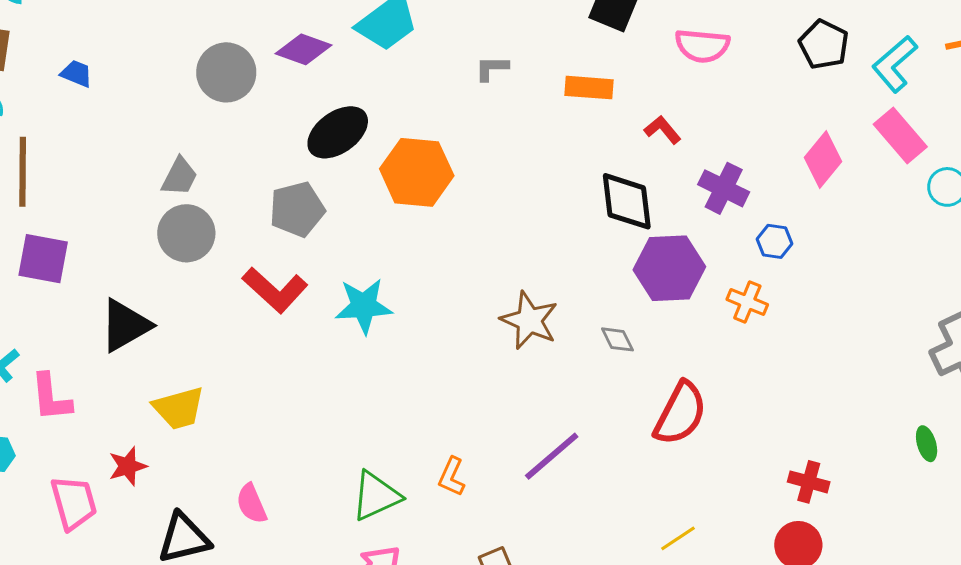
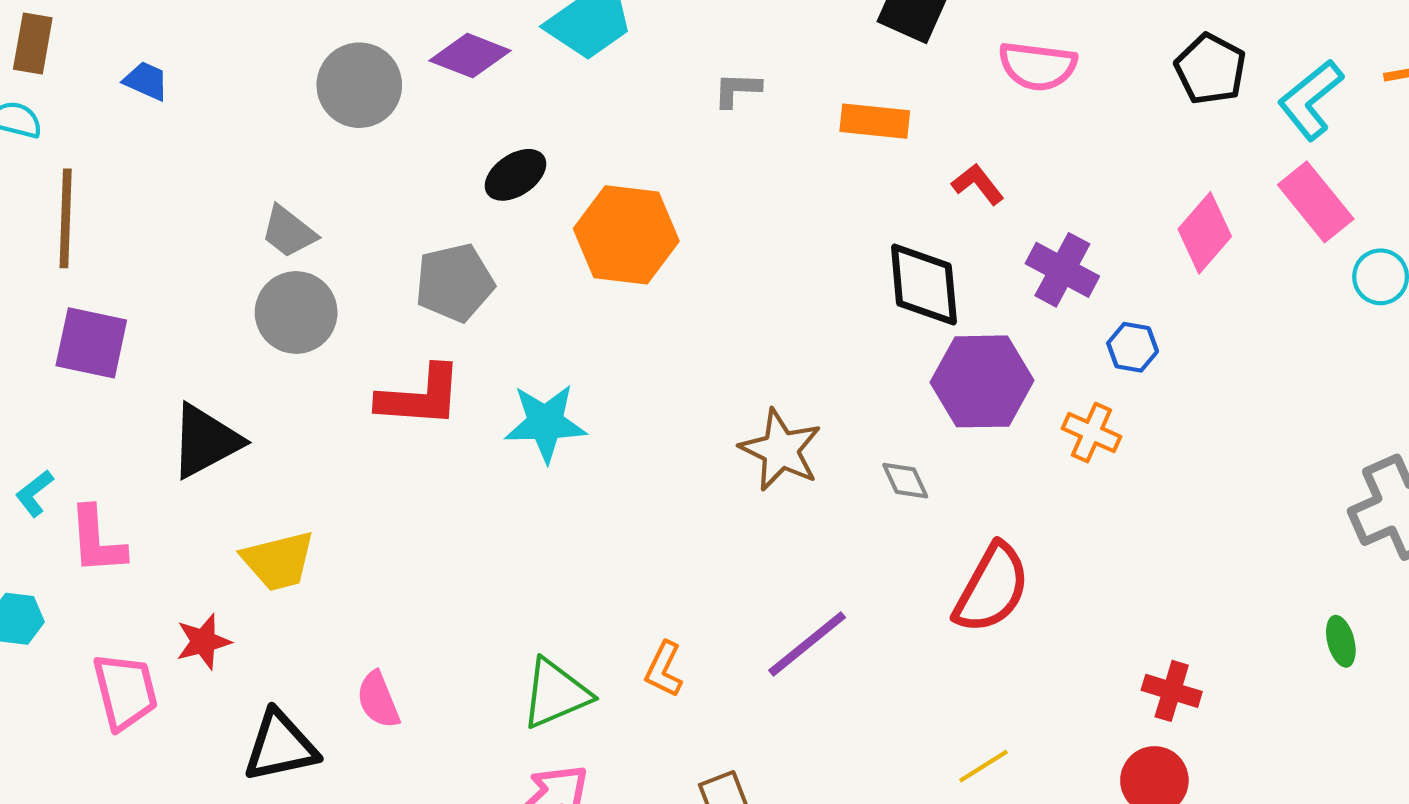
black ellipse: (338, 132) -> (515, 175), size x0.7
gray trapezoid: (180, 177) -> (289, 232), turned 99
red L-shape: (275, 290) -> (420, 396), turned -40

